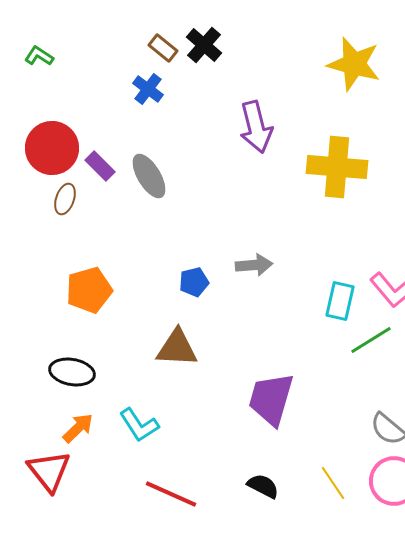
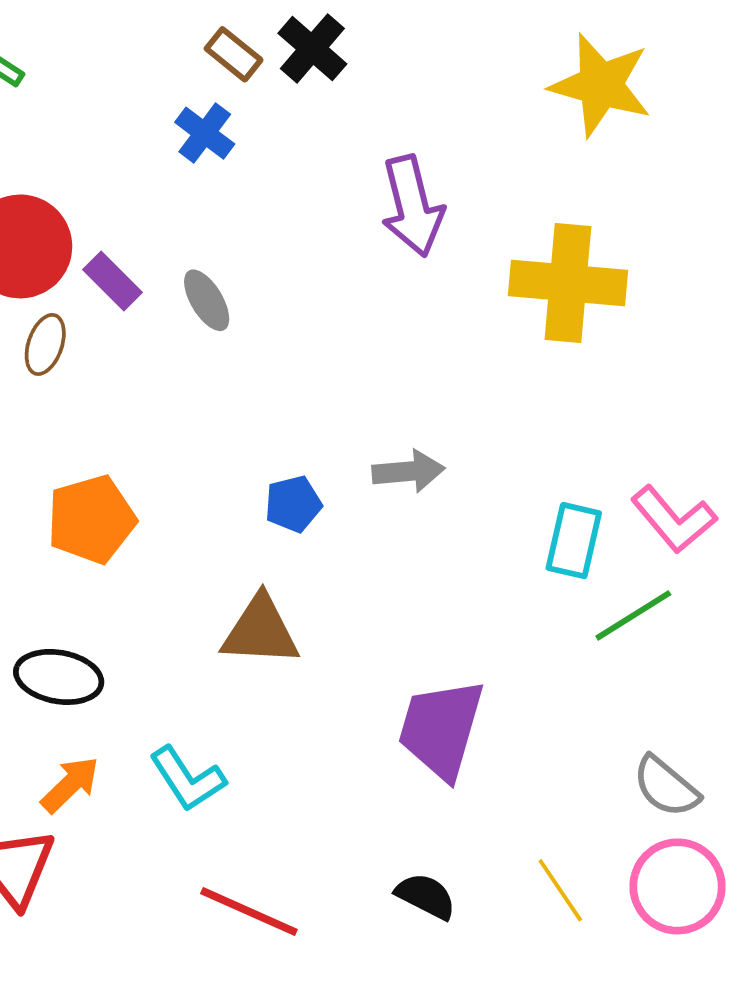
gray ellipse: (149, 176) -> (207, 300), size x0.7

